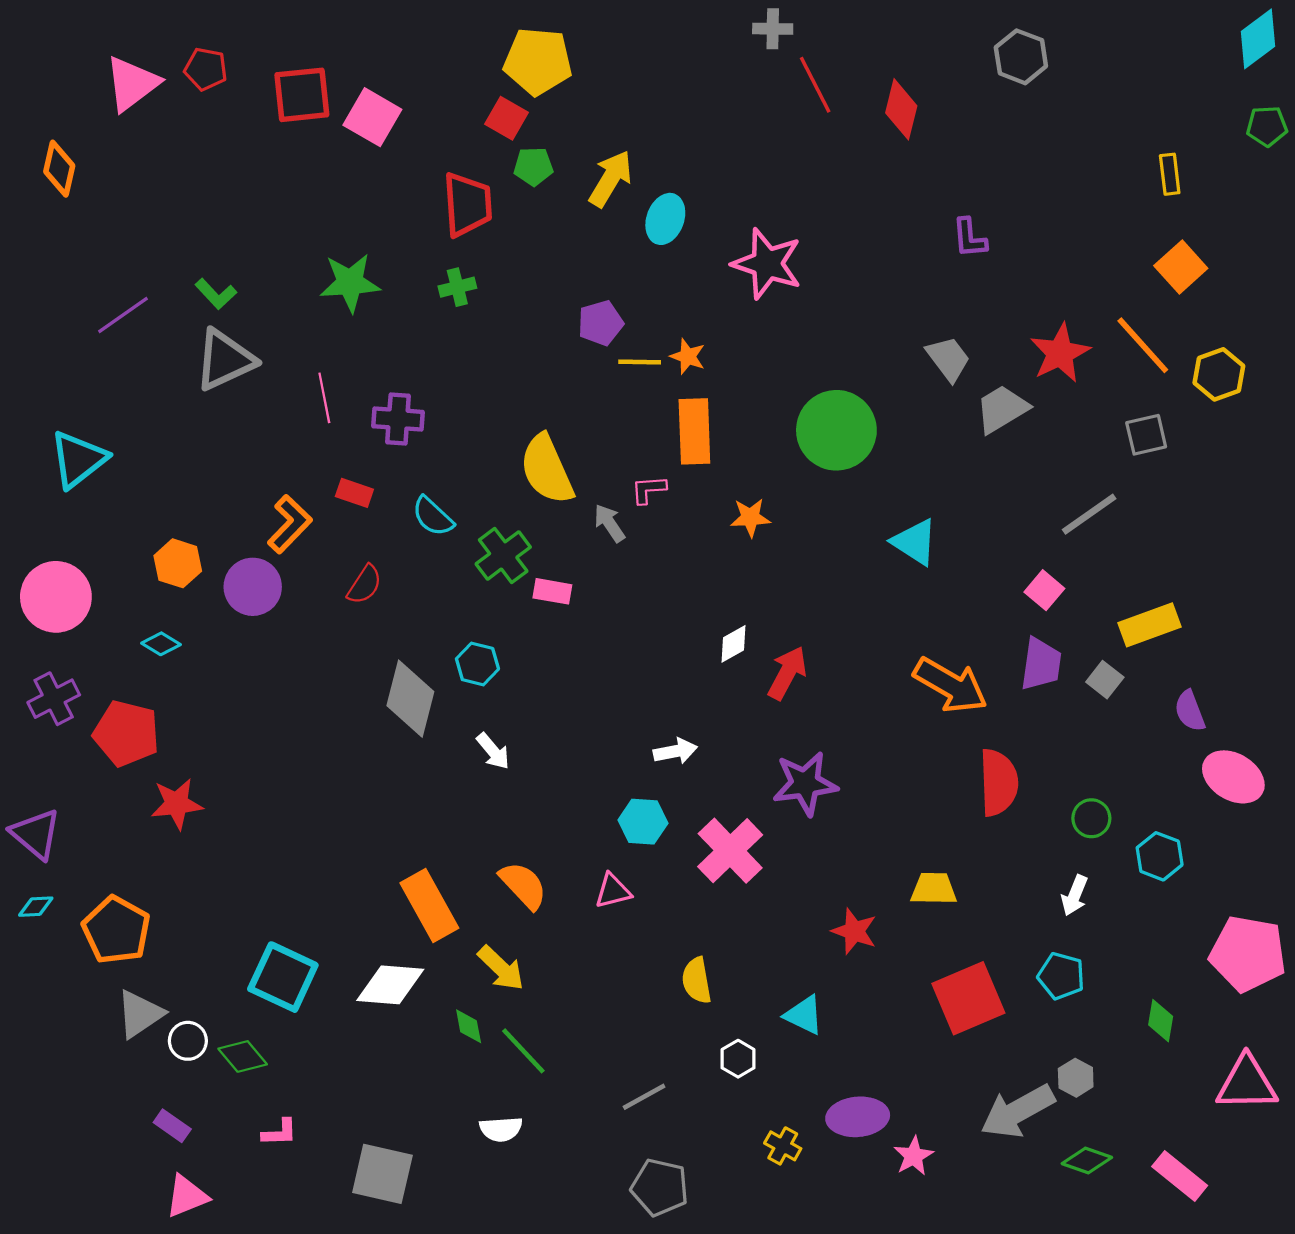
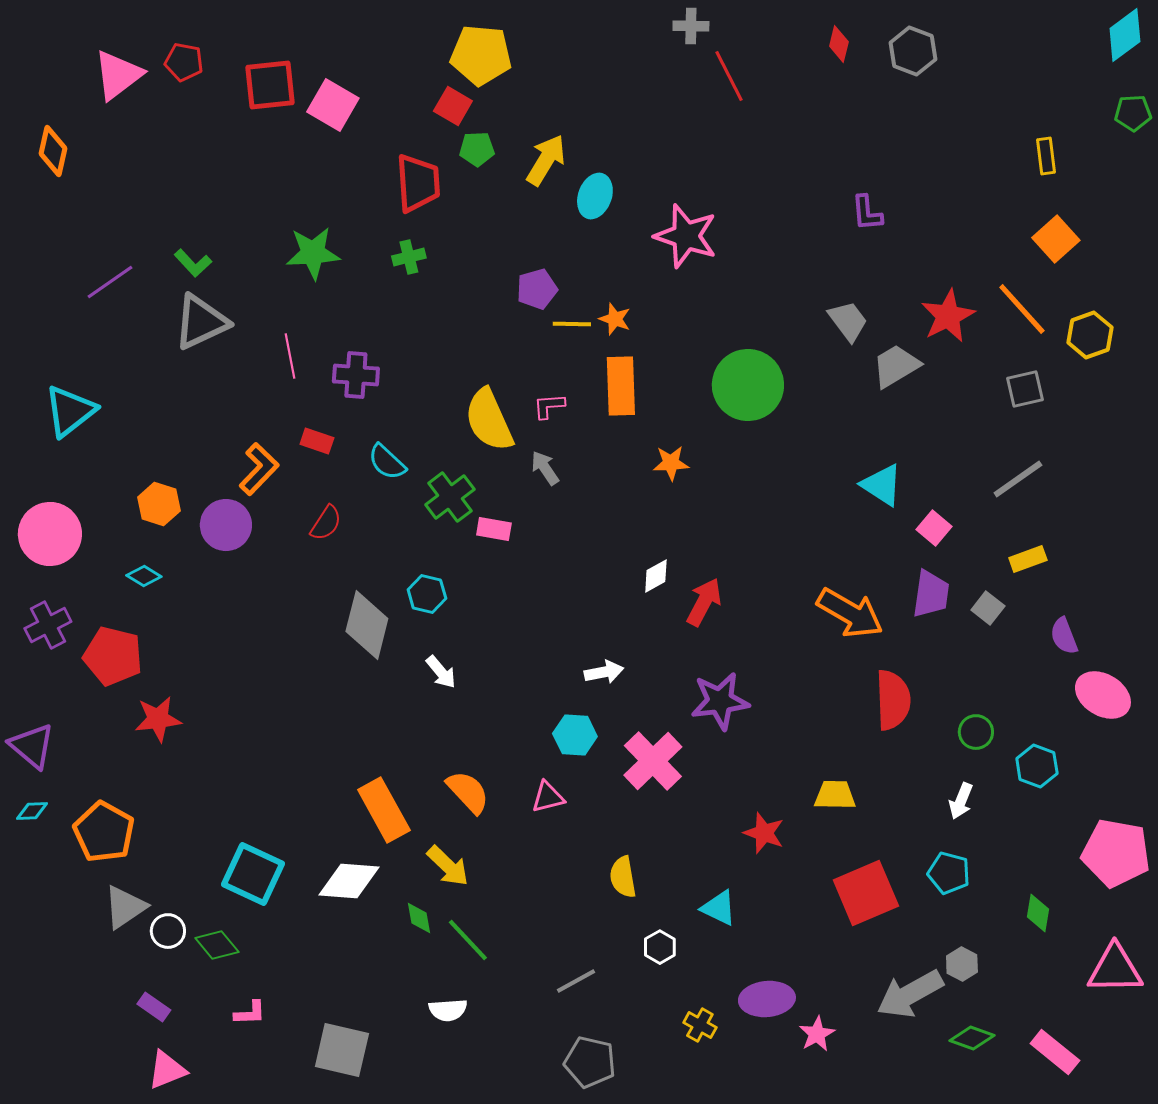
red diamond: (901, 109) -> (839, 44), moved, size x0.7
pink L-shape: (649, 490) -> (549, 406), moved
gray line: (1089, 514) -> (1018, 479), moved
cyan triangle: (915, 542) -> (882, 485), moved
yellow rectangle: (1150, 625) -> (1028, 559), size x0.7

